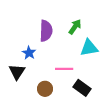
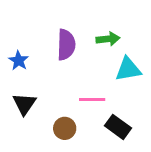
green arrow: (75, 27) -> (108, 39), turned 49
blue star: (29, 53) -> (19, 61), moved

